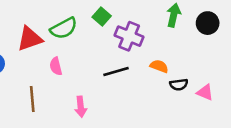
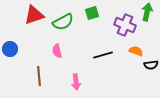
green square: (102, 17) -> (92, 13), turned 32
purple cross: (129, 36) -> (125, 25), moved
red triangle: (30, 39) -> (34, 15), moved

